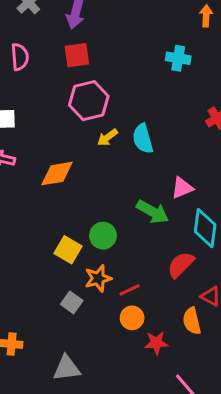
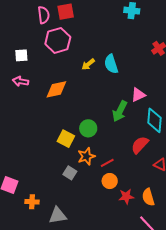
pink semicircle: (20, 57) -> (44, 15), moved
pink hexagon: (89, 101) -> (58, 40), moved
green arrow: (153, 212) -> (120, 111), turned 90
orange semicircle: (192, 321) -> (148, 197), moved
gray triangle: (67, 368) -> (58, 215), moved

